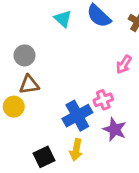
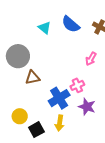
gray circle: (24, 55) -> (18, 56), size x1.5
brown triangle: (29, 85) -> (32, 78), moved
yellow circle: (14, 107) -> (20, 116), moved

